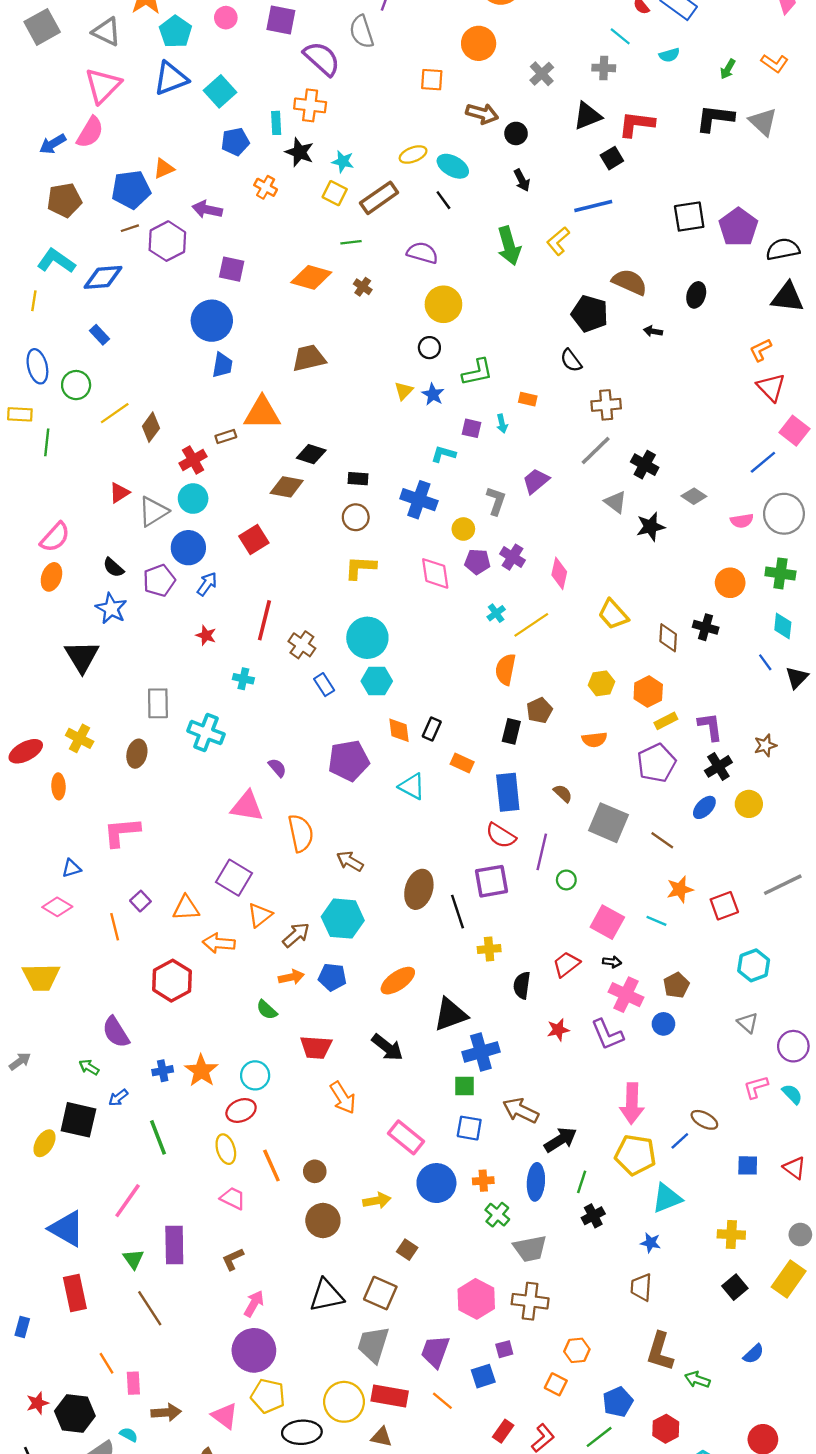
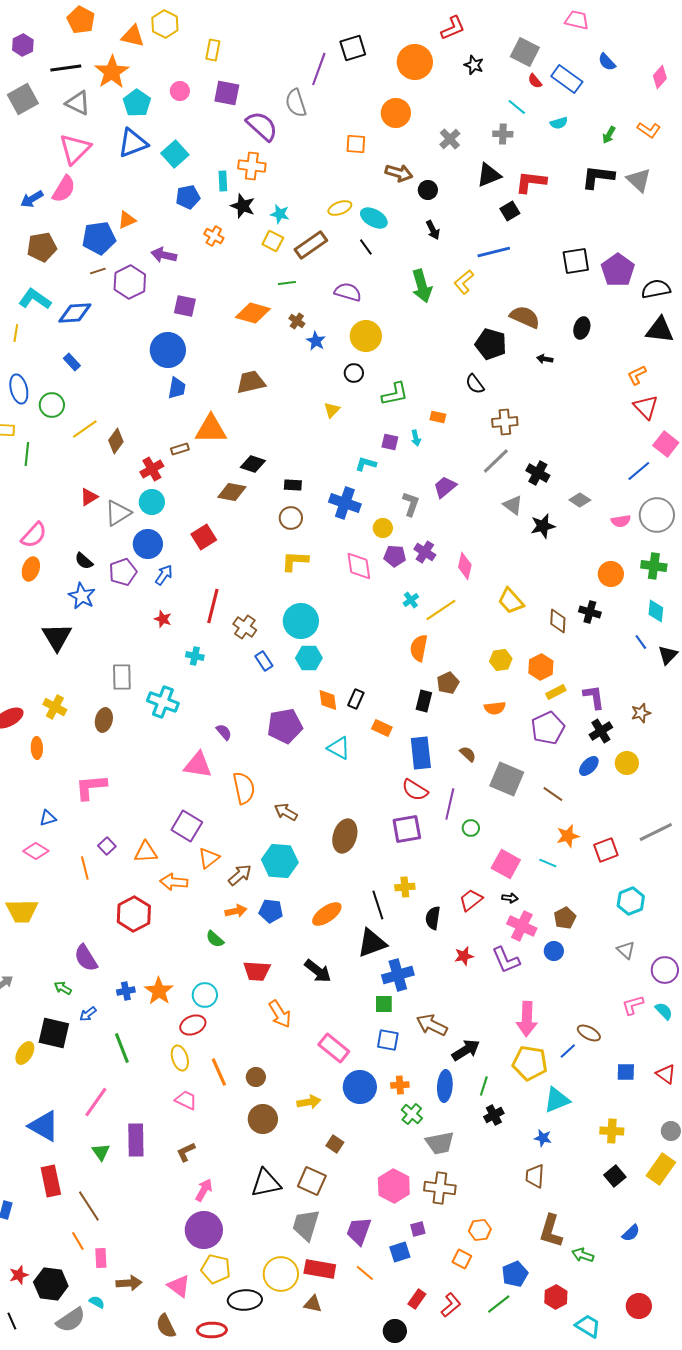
blue star: (433, 394) -> (316, 341), moved
black line: (458, 912) -> (378, 905), moved
brown line: (150, 1308) -> (89, 1206), moved

